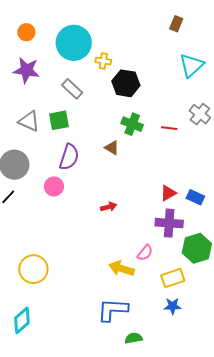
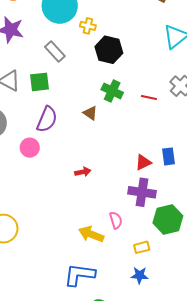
blue rectangle: (195, 197) -> (168, 156), moved, turned 54
pink semicircle: (145, 253) -> (116, 220), turned -60
yellow rectangle: (173, 278) -> (142, 247), size x0.7

